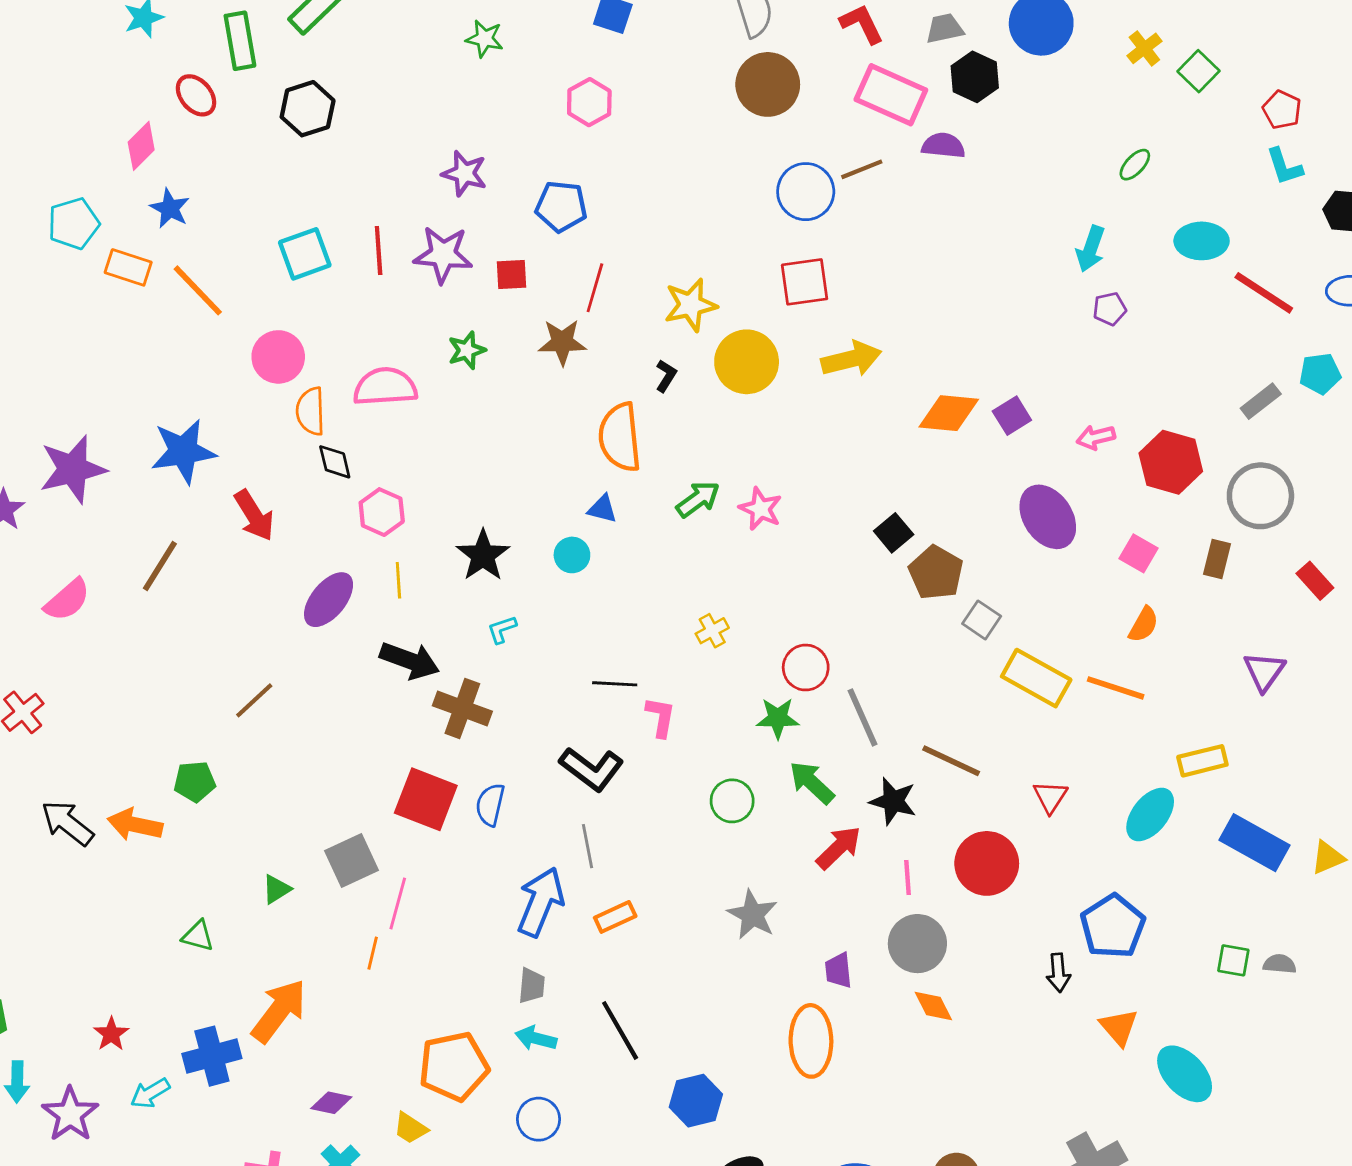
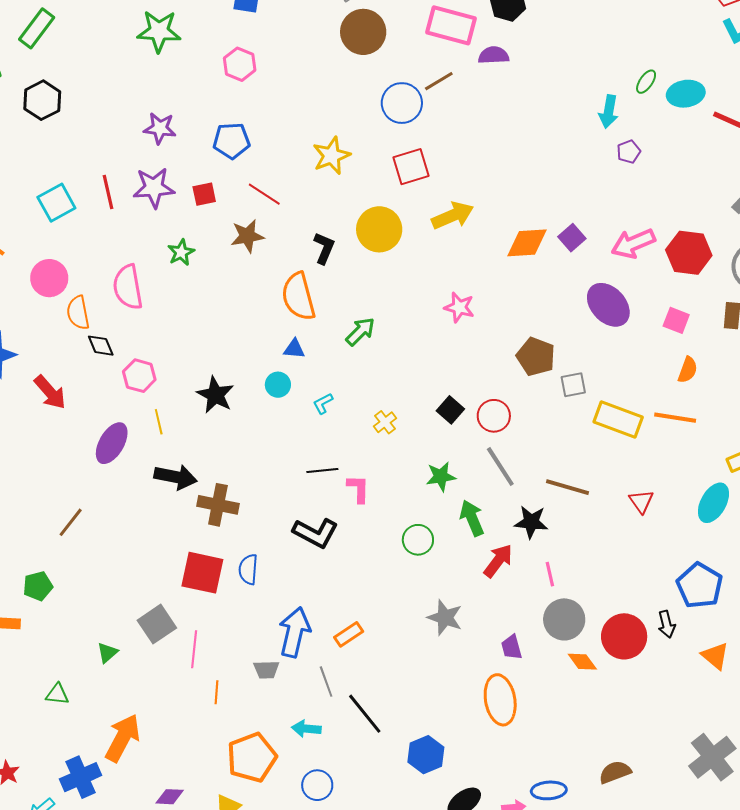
green star: (485, 39) -> (159, 31), size x1.6
green ellipse: (1135, 165) -> (646, 82), moved
red line: (595, 288) -> (264, 194), turned -64
yellow star: (691, 305) -> (331, 156), moved
black L-shape: (666, 376) -> (324, 248), size x1.4
pink semicircle: (385, 387) -> (128, 287), turned -87
pink arrow: (1096, 437) -> (633, 243), size x1.6
pink star: (761, 509) -> (459, 307), moved
black square: (894, 533) -> (450, 410), moved
gray square: (982, 620) -> (573, 385), turned -36
cyan L-shape: (502, 629) -> (323, 403), moved
red circle: (806, 668) -> (494, 416), moved
green arrow: (812, 783) -> (472, 518), turned 33
gray line: (587, 846) -> (326, 682), moved
red circle: (987, 863) -> (624, 636), moved
orange line: (373, 953) -> (216, 692), moved
gray trapezoid: (532, 986) -> (266, 670), moved, turned 92

